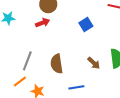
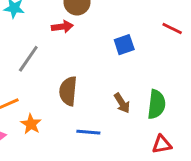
gray line: (27, 61) -> (28, 59), moved

